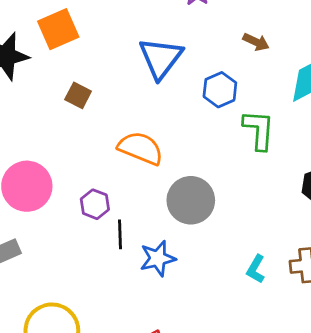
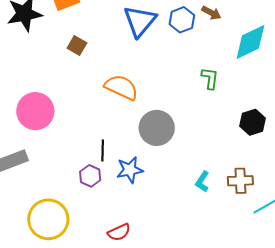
blue hexagon: (220, 90) -> (182, 20), moved
green L-shape: (259, 130) -> (210, 78), size x0.7
purple hexagon: (95, 204) -> (90, 176), moved

